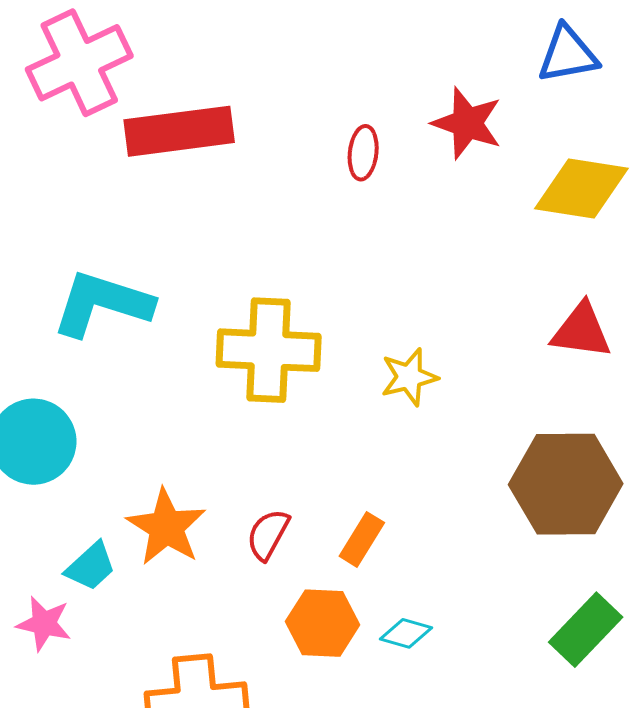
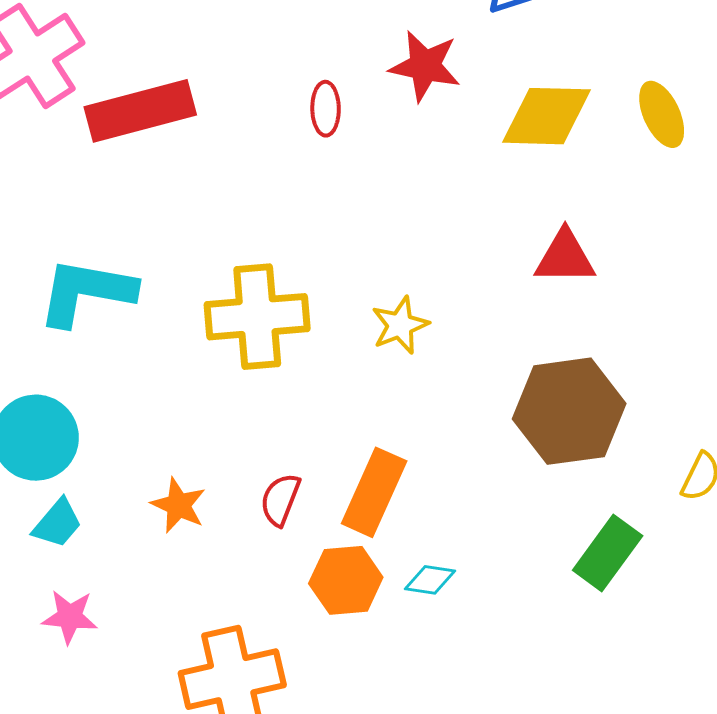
orange star: (166, 527) -> (179, 505), size x0.7
orange rectangle: (362, 539) -> (374, 492), size x1.6
cyan trapezoid: (91, 566) -> (57, 523), moved

